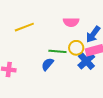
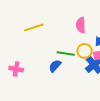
pink semicircle: (71, 22) -> (81, 25), turned 84

